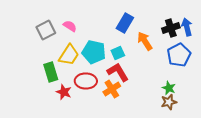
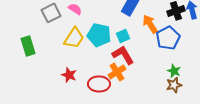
blue pentagon: (179, 55) -> (168, 38), moved
green rectangle: (51, 72) -> (28, 46), moved
red ellipse: (86, 81) -> (99, 84), moved

